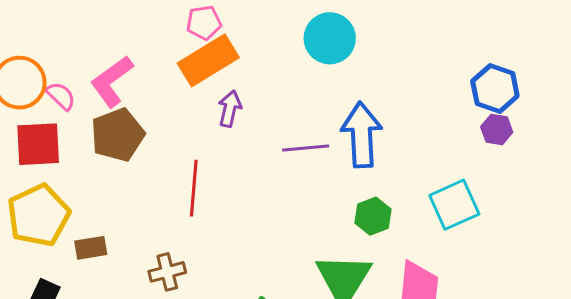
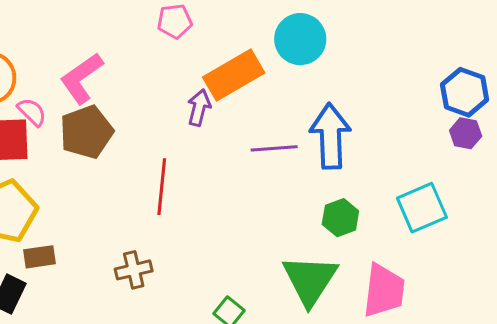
orange rectangle: (208, 60) -> (234, 75), moved
pink semicircle: (61, 96) -> (32, 112), moved
brown rectangle: (91, 248) -> (39, 257), moved

